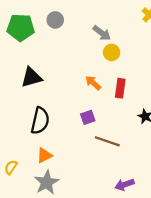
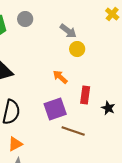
red rectangle: (120, 88) -> (85, 95), moved
purple square: (88, 117) -> (55, 109), size x1.6

